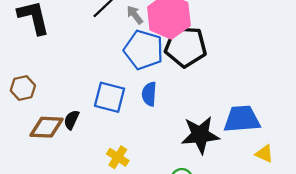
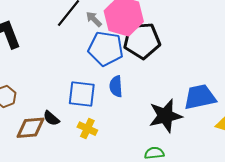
black semicircle: (71, 120) -> (51, 118), turned -66
yellow cross: (118, 157) -> (87, 129), moved

